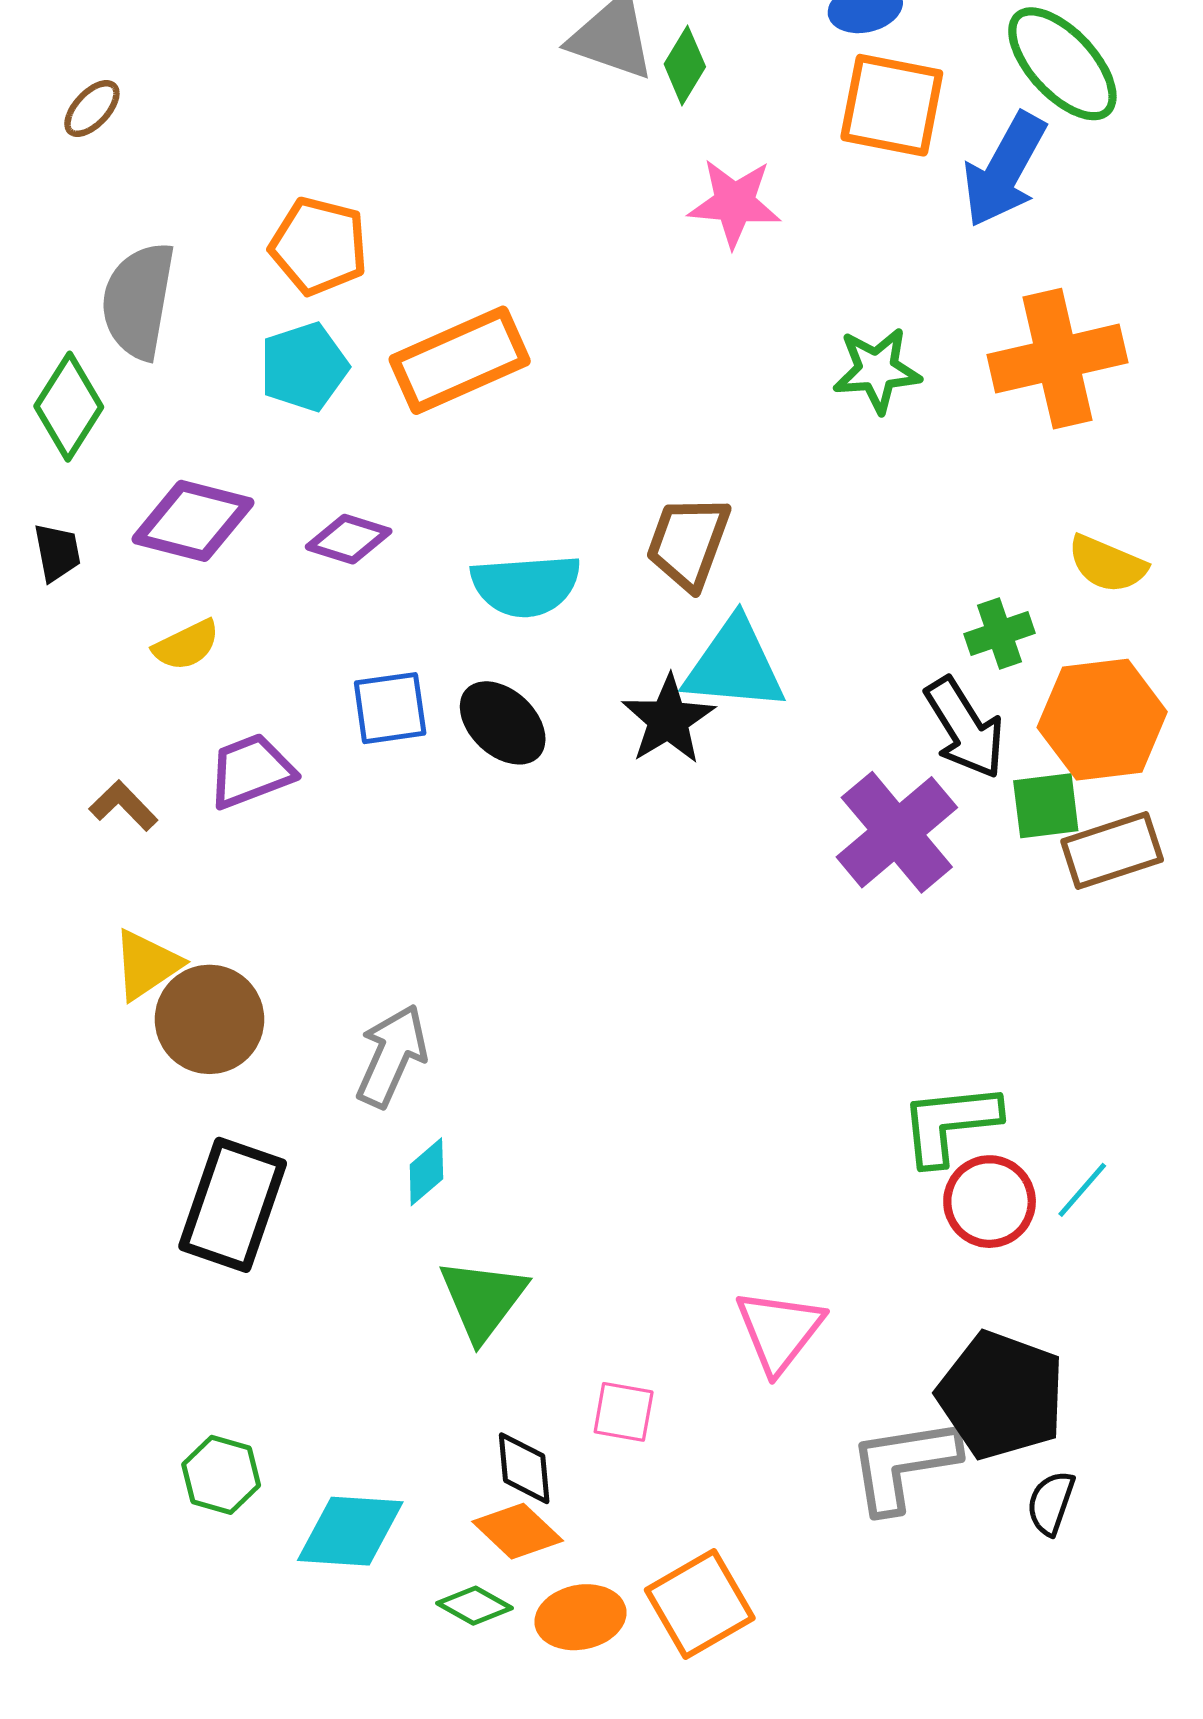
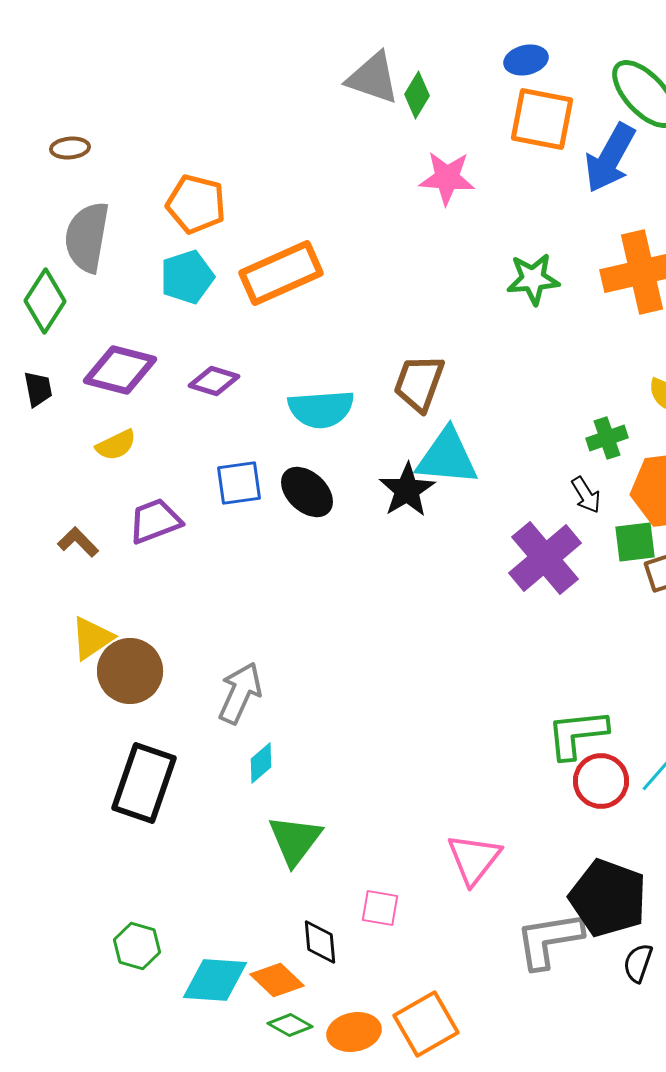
brown ellipse: (92, 109) -> (70, 148), moved, turned 42
black arrow: (965, 728) -> (586, 495), size x0.6
orange diamond: (518, 1531) -> (277, 980), moved

